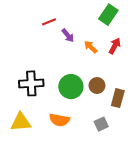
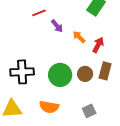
red arrow: (115, 46) -> (98, 45), moved
brown rectangle: (118, 98) -> (105, 71), moved

